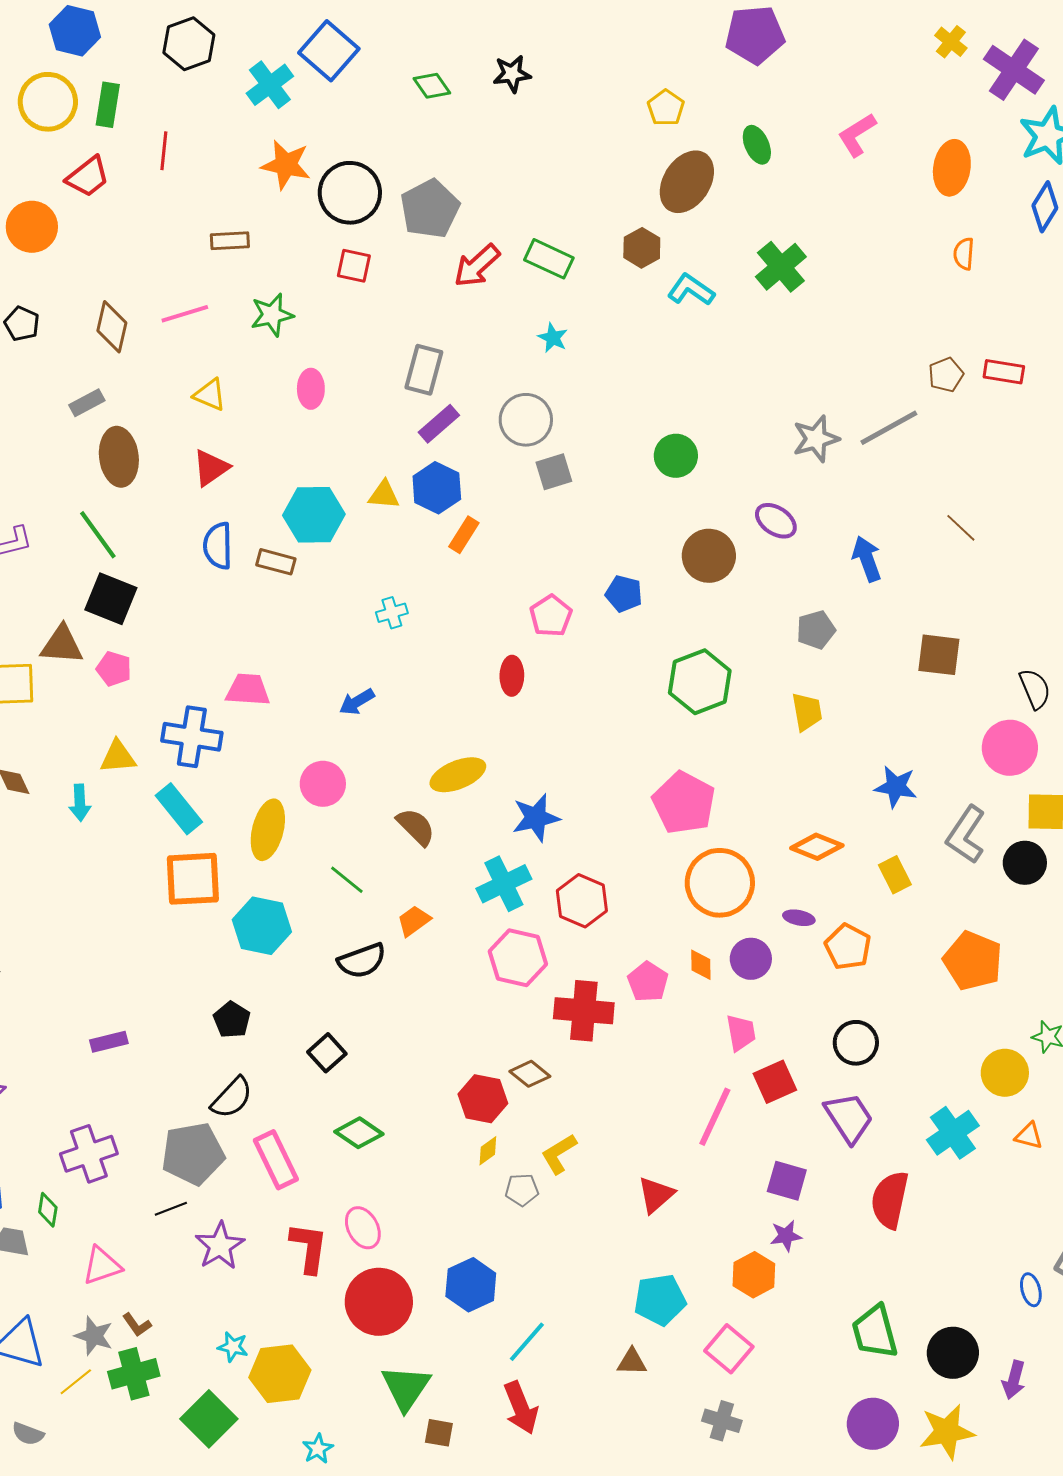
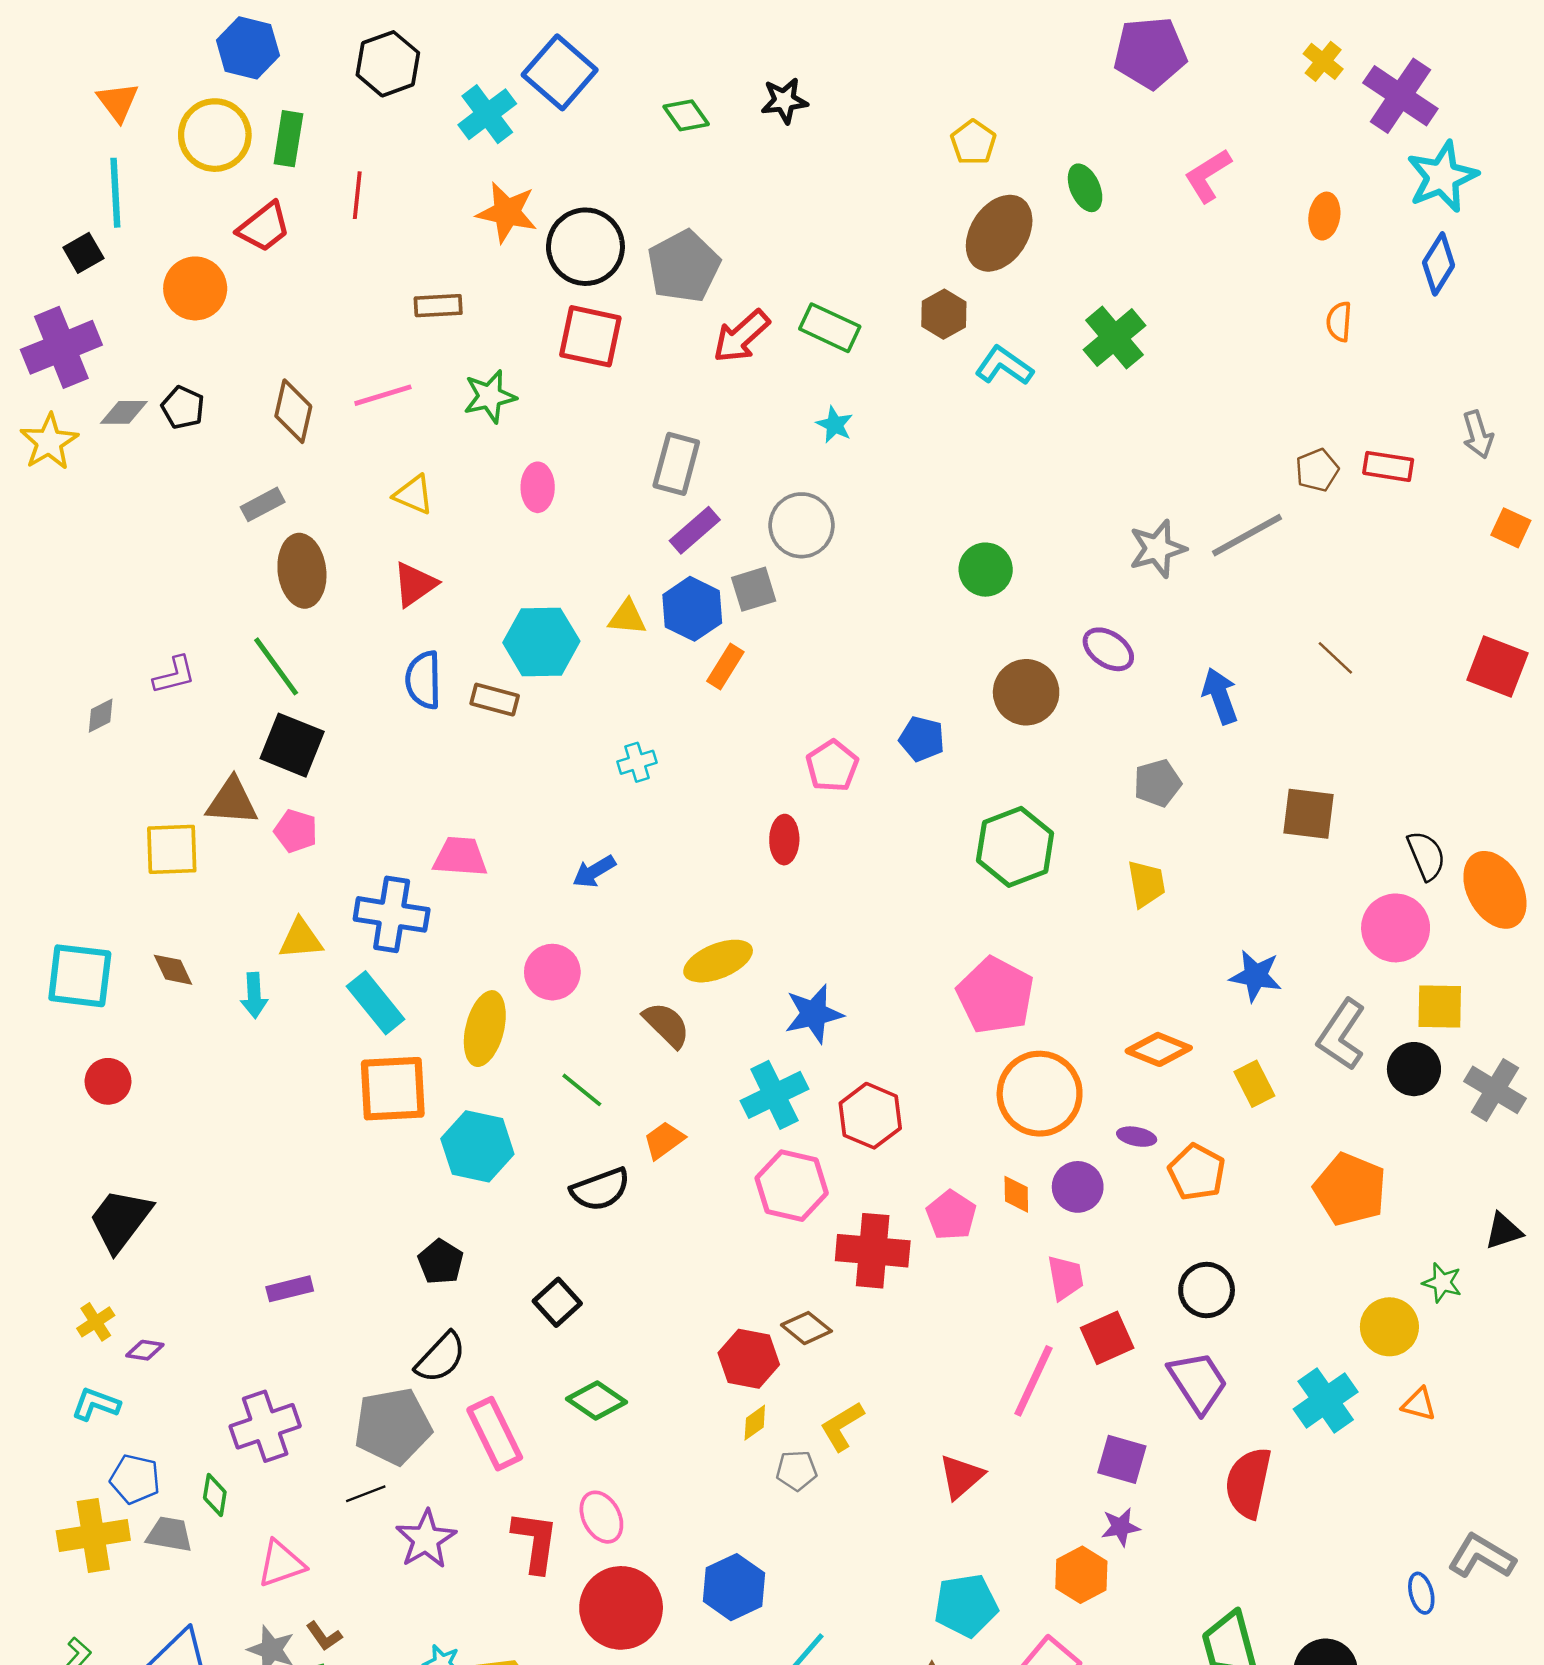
purple pentagon: (755, 35) -> (1150, 53), moved
orange ellipse: (952, 168) -> (1324, 216), size x0.7
red square: (354, 266) -> (590, 336), size x1.5
gray square: (554, 472) -> (754, 589), moved

